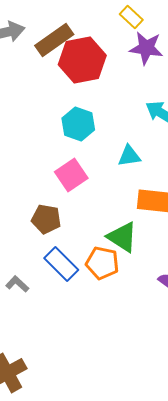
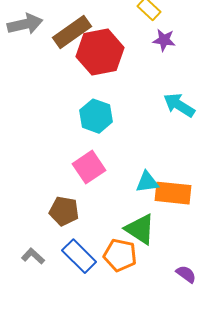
purple star: (146, 48) -> (164, 40), size x0.7
cyan triangle: (129, 156) -> (147, 182), moved
gray L-shape: (17, 284) -> (33, 256), moved

